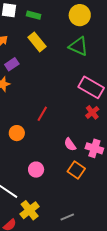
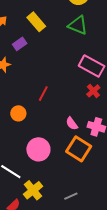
purple rectangle: (12, 64) -> (20, 44), moved
pink circle: (36, 170) -> (38, 149), size x1.5
orange square: (76, 170) -> (79, 149), size x1.4

